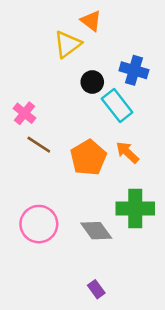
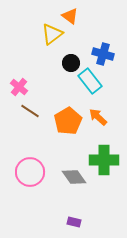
purple rectangle: (96, 289) -> (74, 222), turned -40

